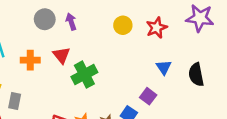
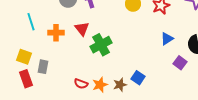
blue triangle: (164, 67) -> (167, 39), turned 32
purple square: (148, 96) -> (180, 63), moved

